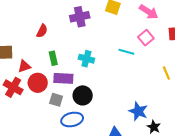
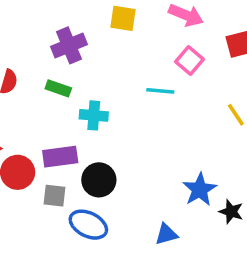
green rectangle: (53, 58) -> (58, 88), moved, turned -48
blue star: (138, 111) -> (200, 190), turned 30
blue ellipse: (72, 120) -> (88, 225), turned 50

